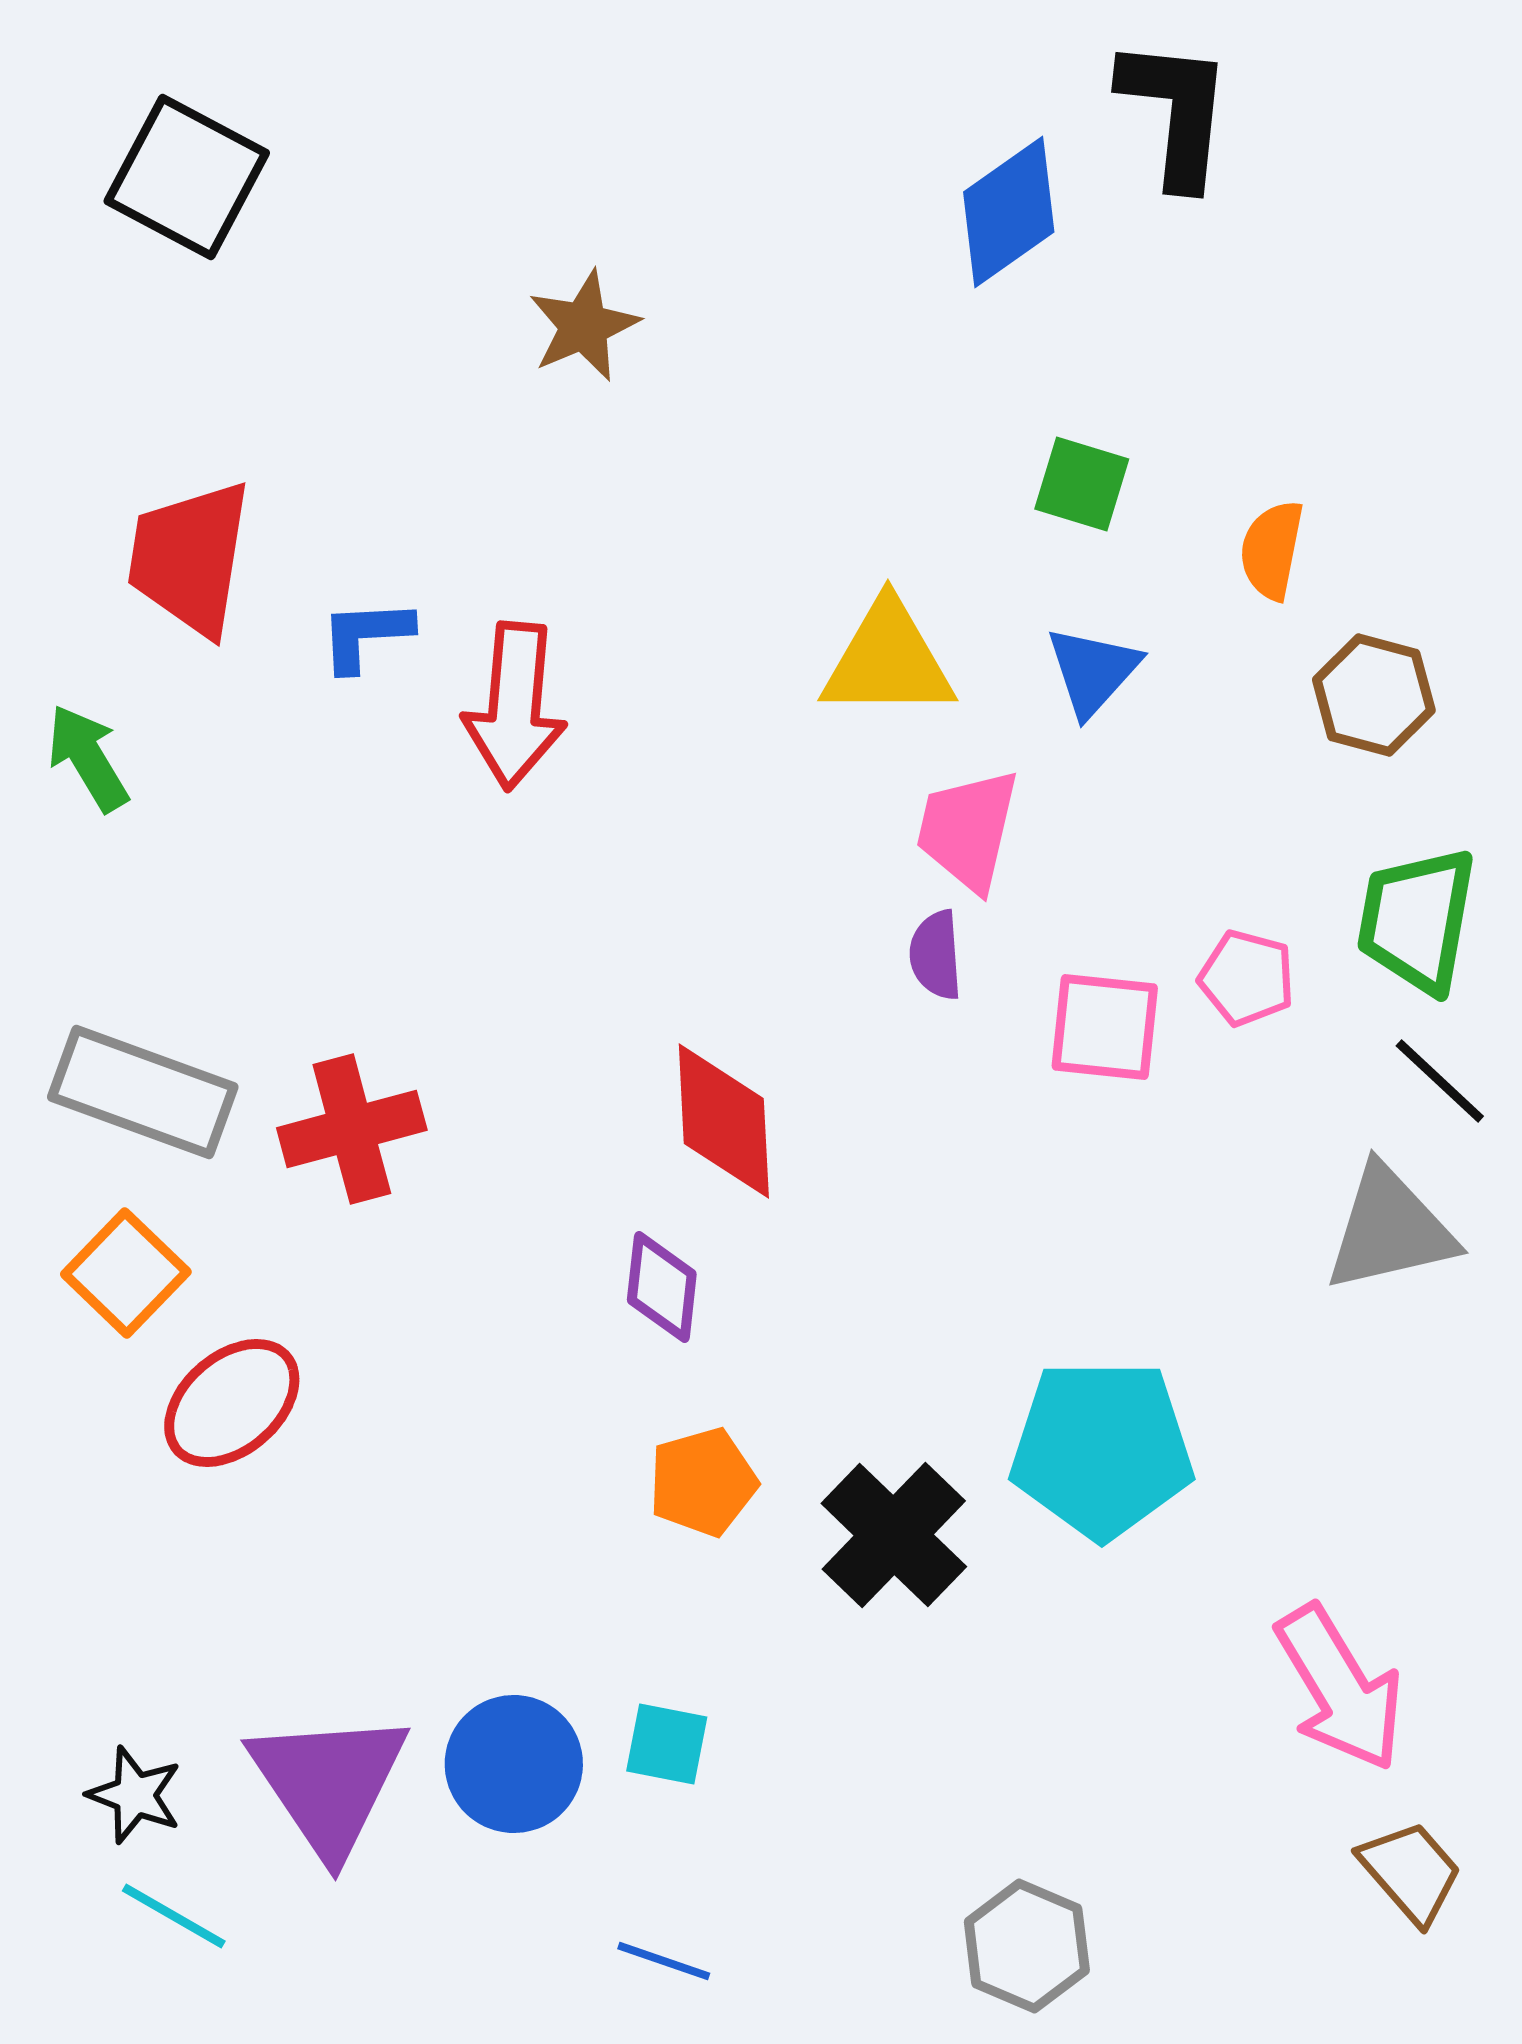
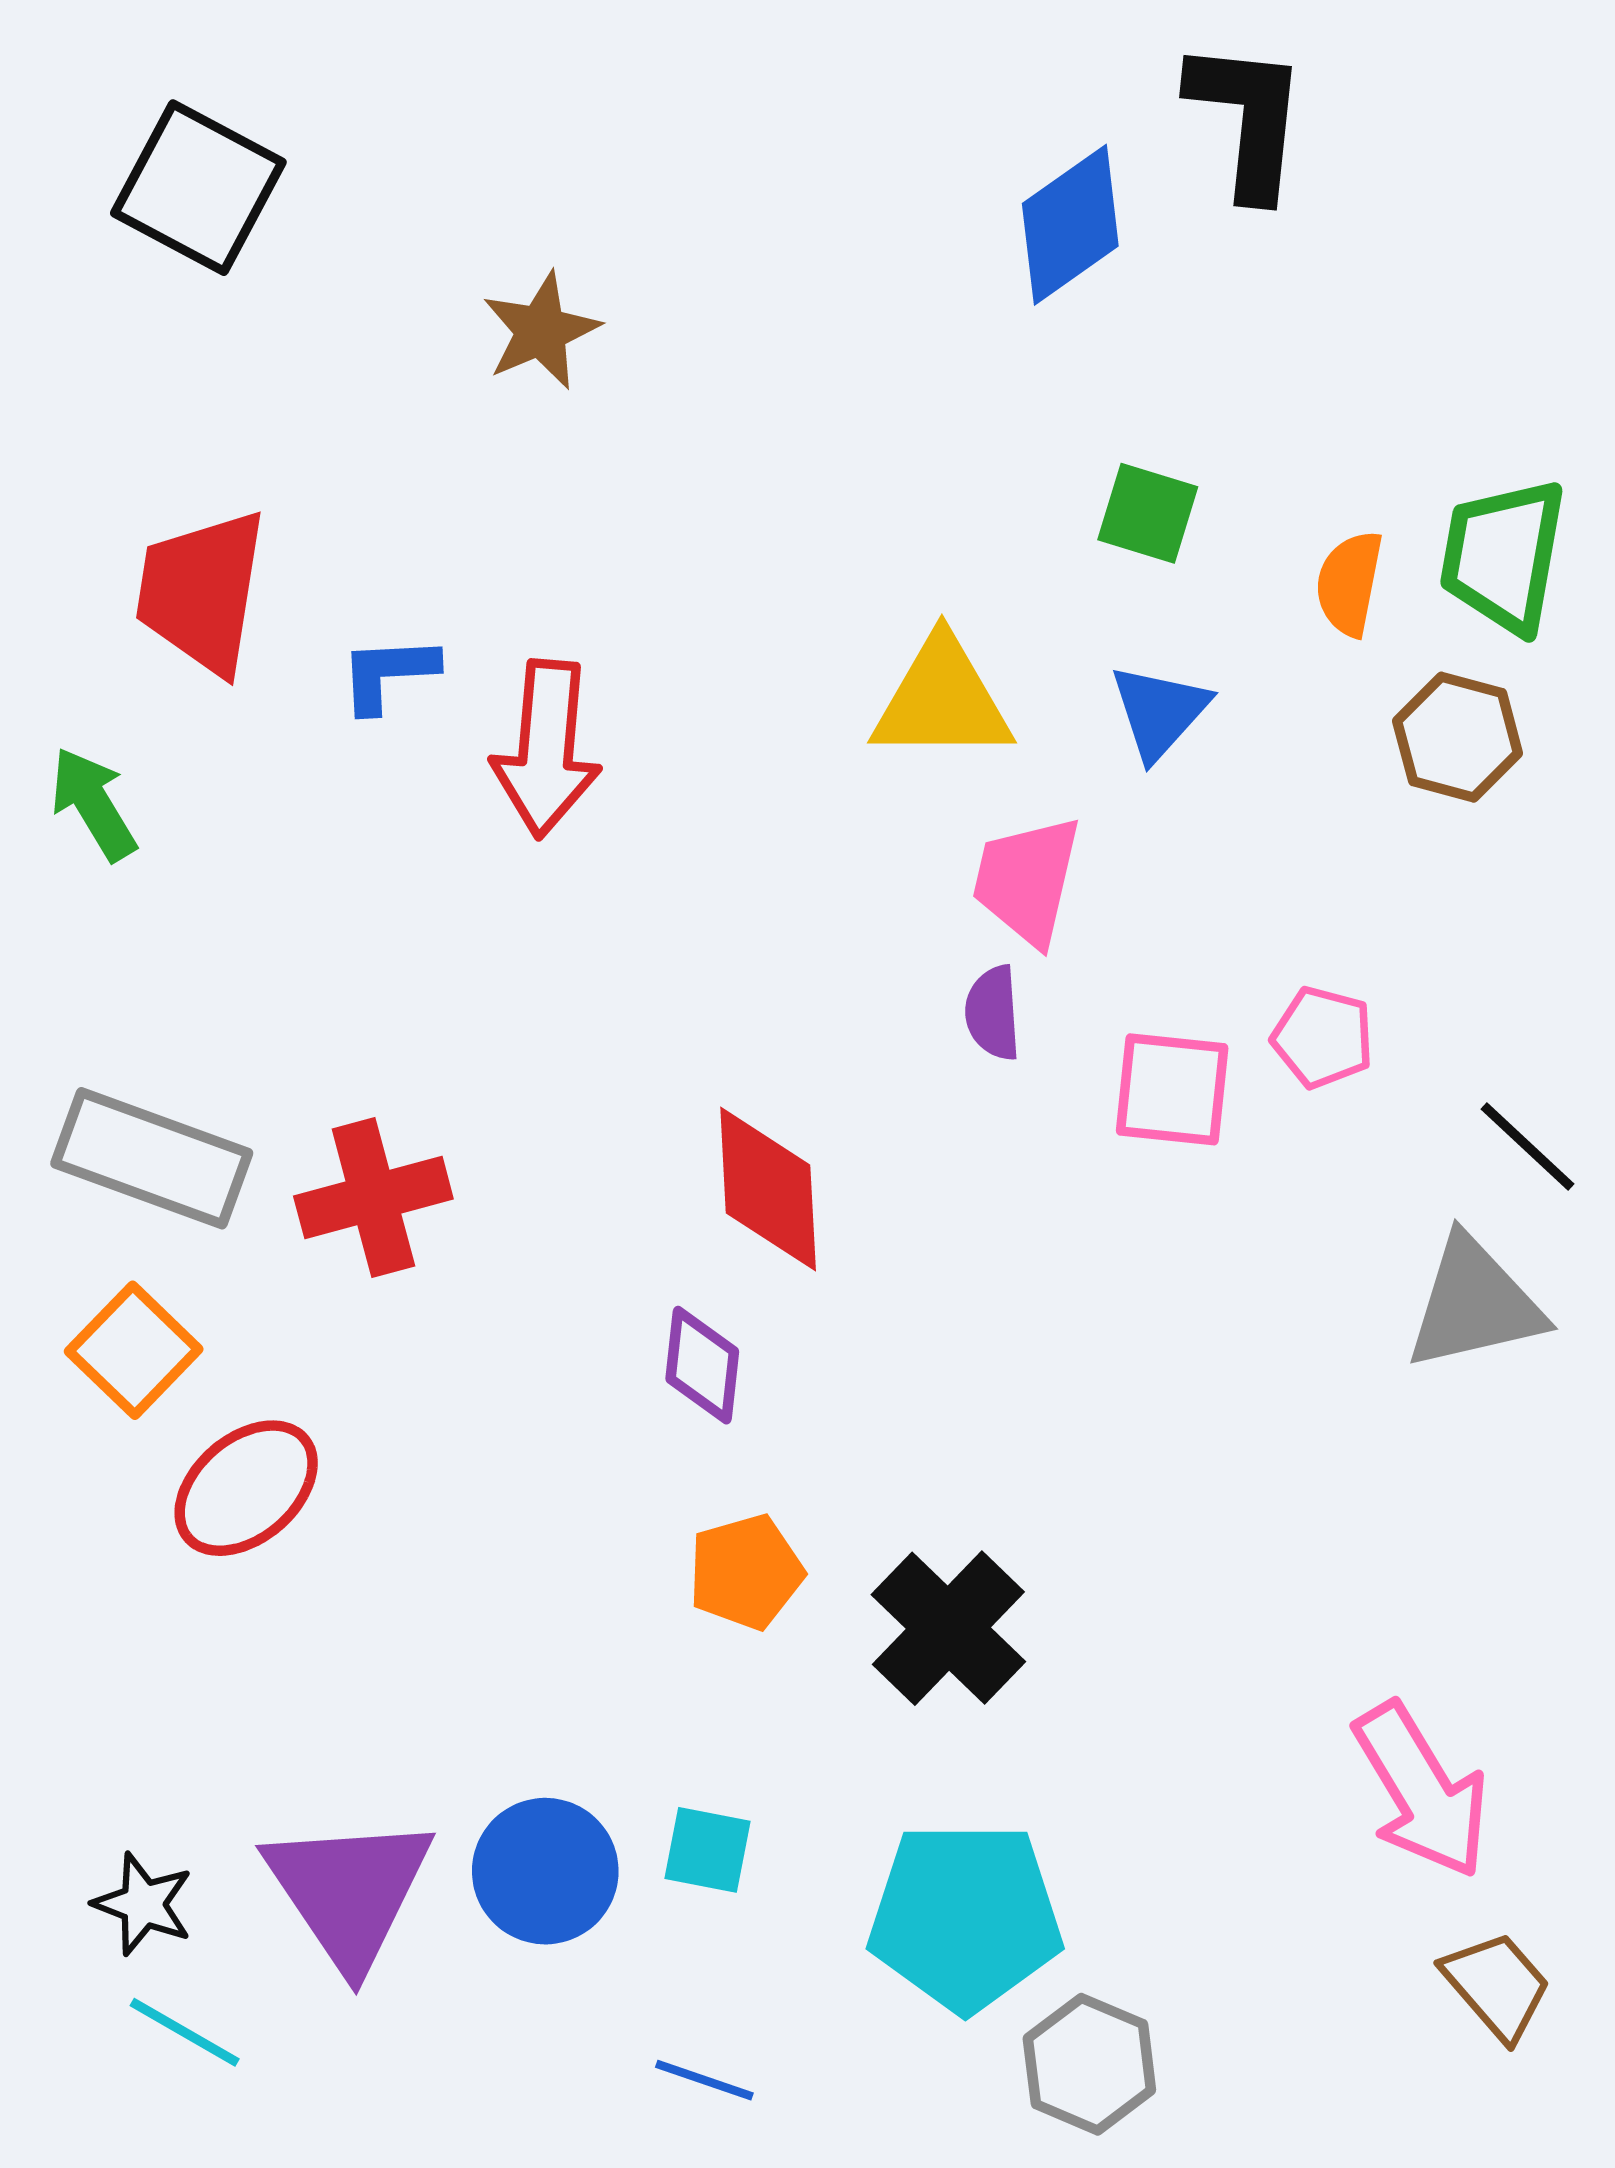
brown star: (584, 326) -> (541, 331), moved
green trapezoid: (1417, 920) -> (1503, 556), moved
cyan pentagon: (1102, 1449) -> (965, 1917), moved

